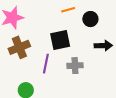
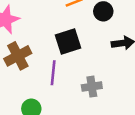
gray cross: (75, 66) -> (92, 87), moved

